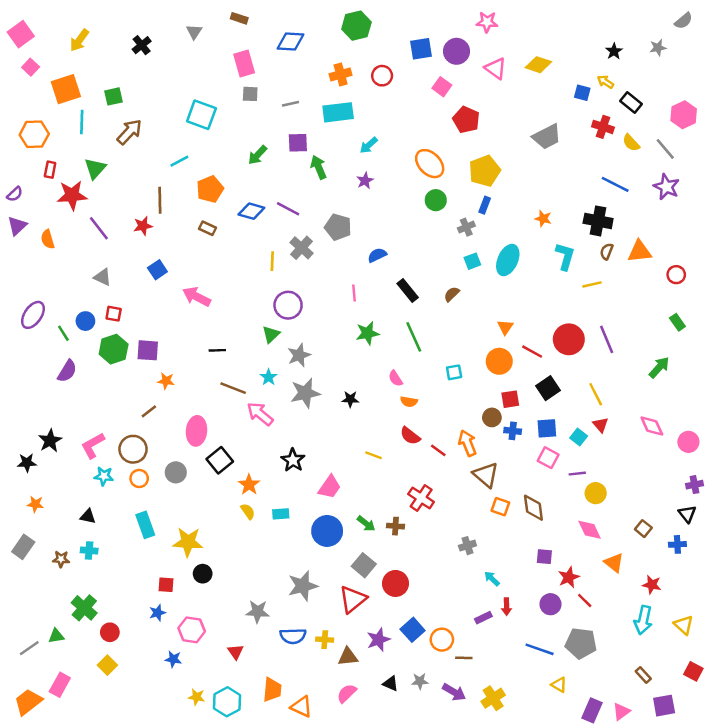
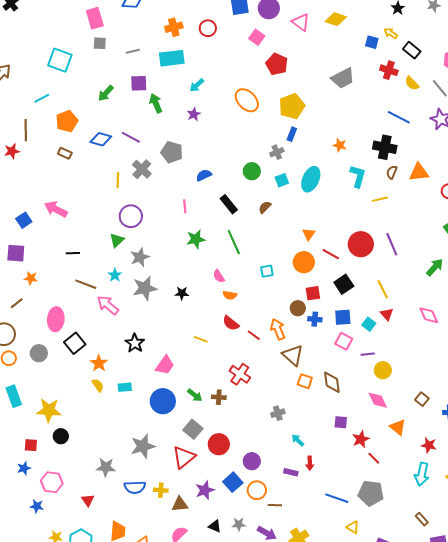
green circle: (436, 200) -> (252, 171), moved
blue square: (157, 270) -> (24, 220), moved
purple circle: (550, 604) -> (252, 461), moved
purple rectangle: (483, 618) -> (291, 472), turned 40

